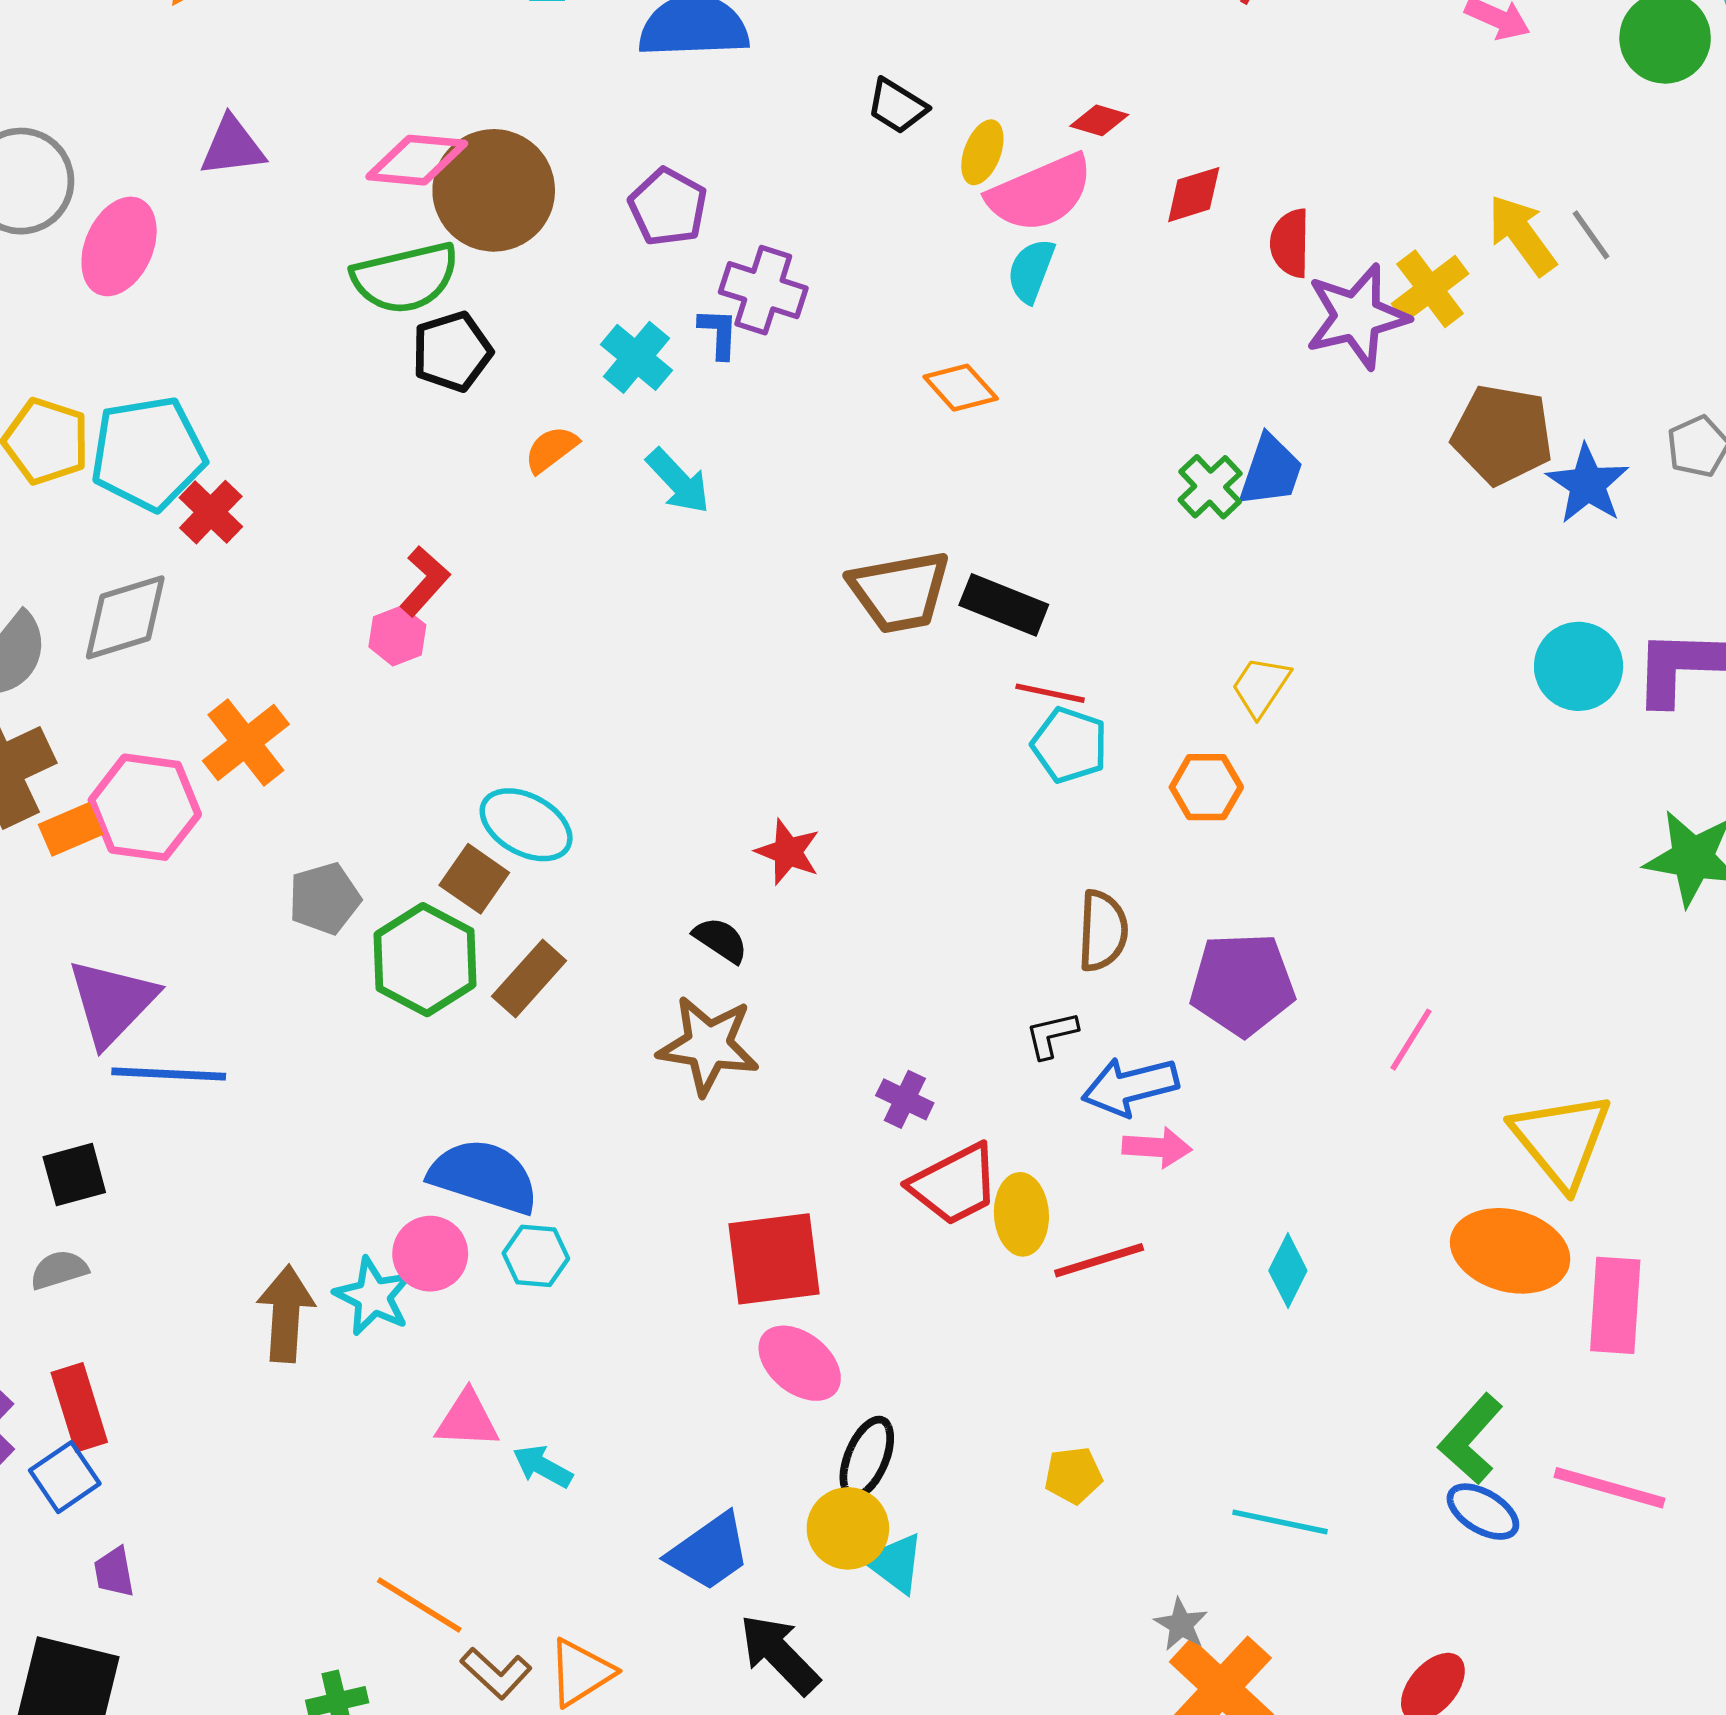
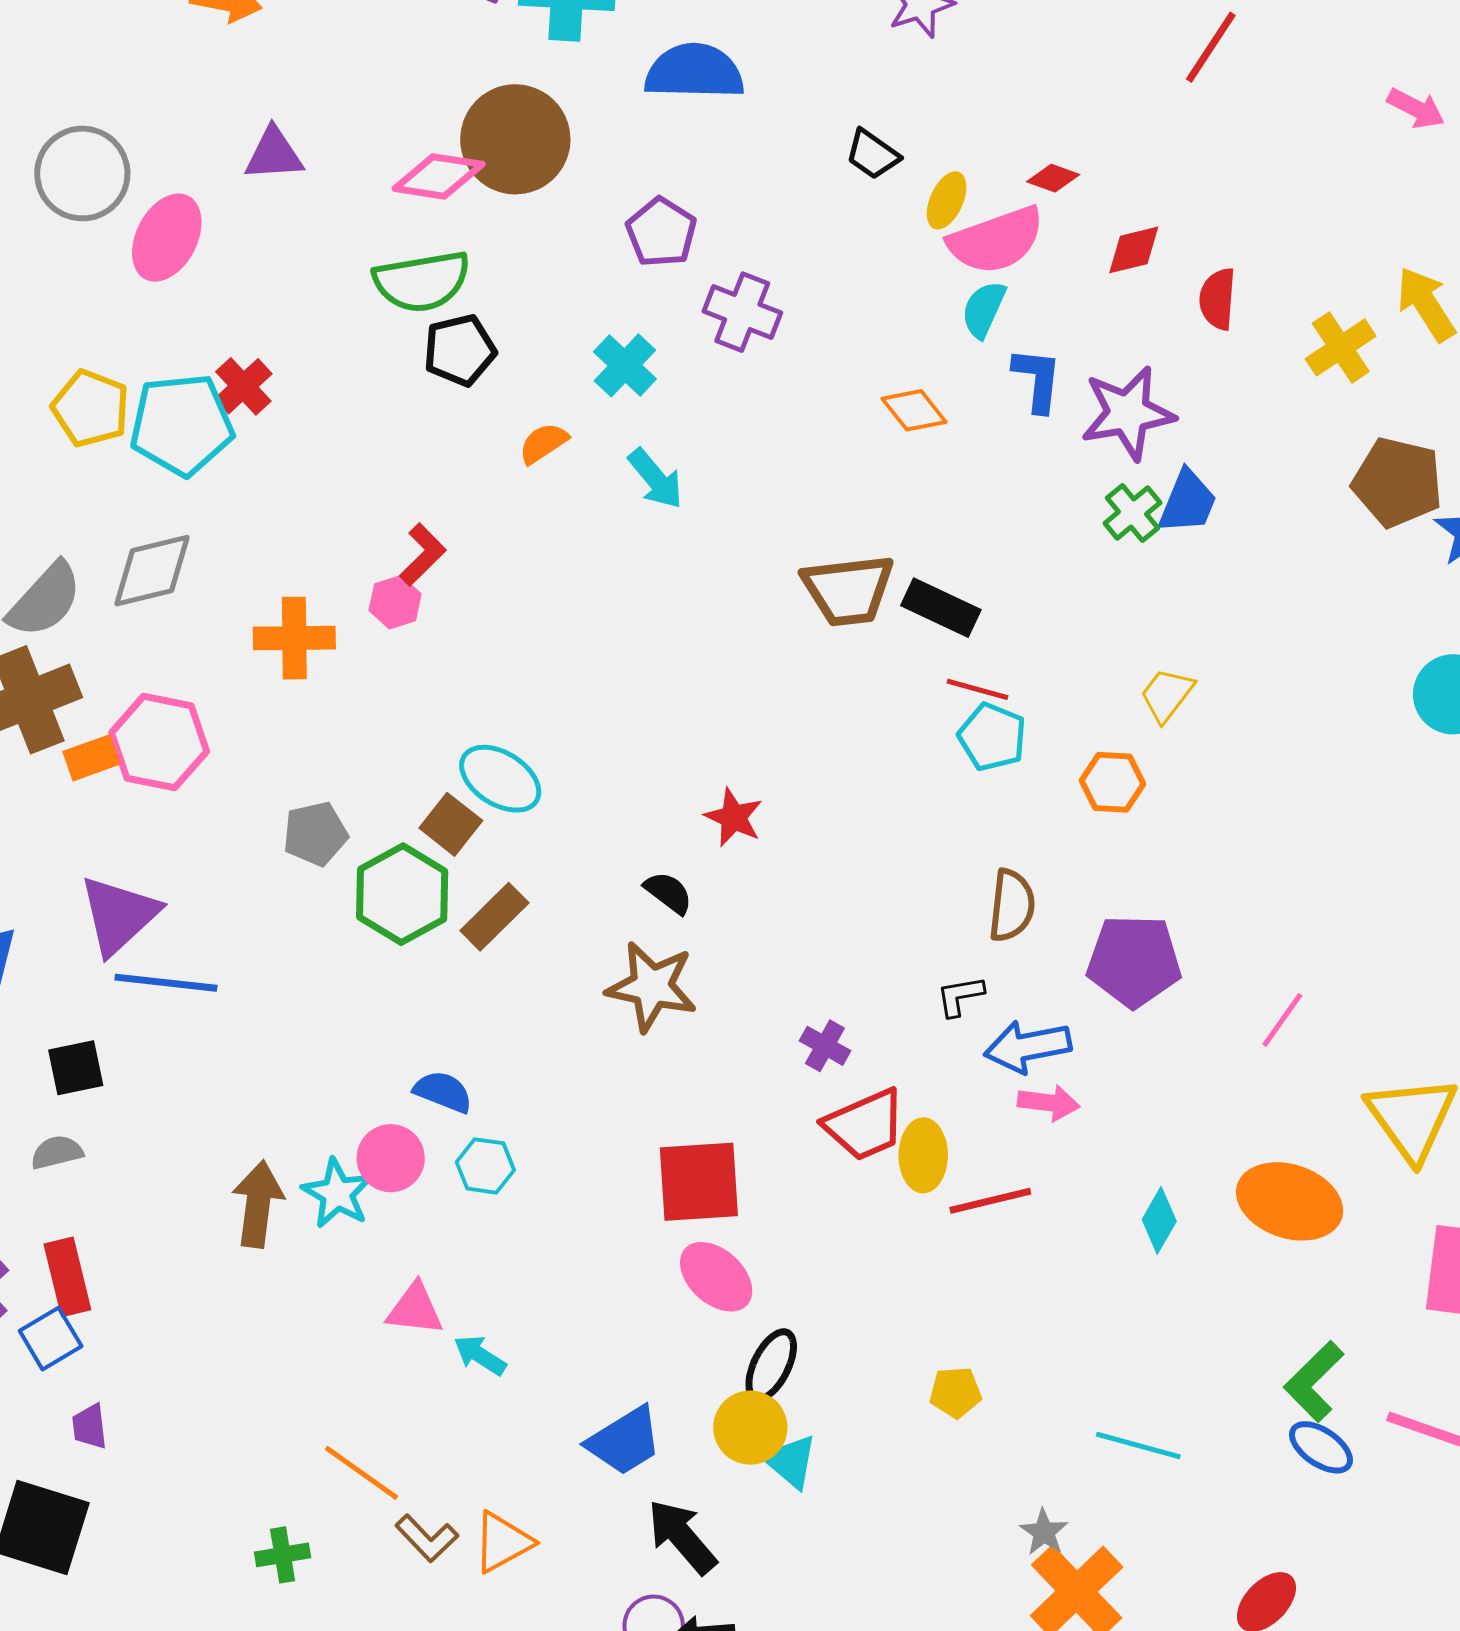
brown circle: (494, 190) -> (515, 139), moved
purple star: (1357, 317) -> (1128, 413), moved
blue L-shape: (719, 333) -> (1037, 380), moved, size x1.4
red cross: (211, 512) -> (243, 386), moved
orange cross: (246, 742) -> (294, 638), moved, turned 34
blue semicircle: (484, 1176) -> (443, 1092), size x0.6
orange ellipse: (1510, 1251) -> (1290, 1201), moved

